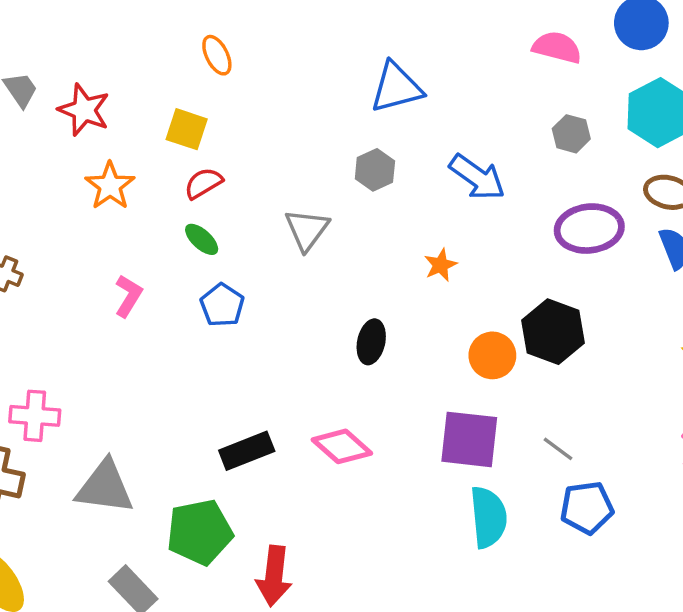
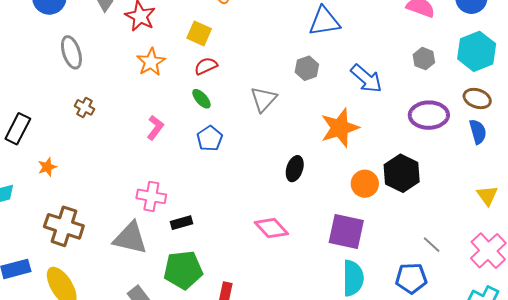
orange star: (441, 265) -> (340, 128), size x2.0
pink cross: (35, 416) -> (151, 196), moved
gray line: (558, 449) -> (432, 245), moved
black rectangle: (247, 451) -> (182, 223), moved, size x0.7

